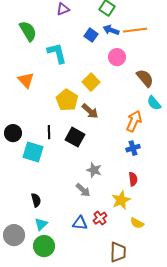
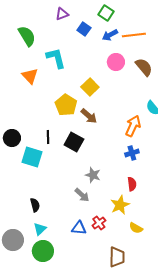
blue arrow: (111, 30) -> (110, 35), turned -49
blue square: (91, 35) -> (84, 29), moved
brown semicircle: (145, 78) -> (144, 67), moved
orange triangle: (26, 80) -> (30, 76), moved

